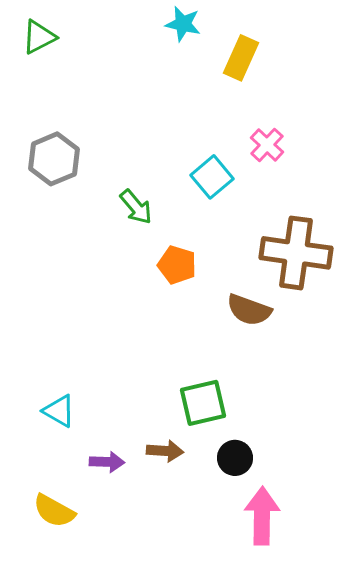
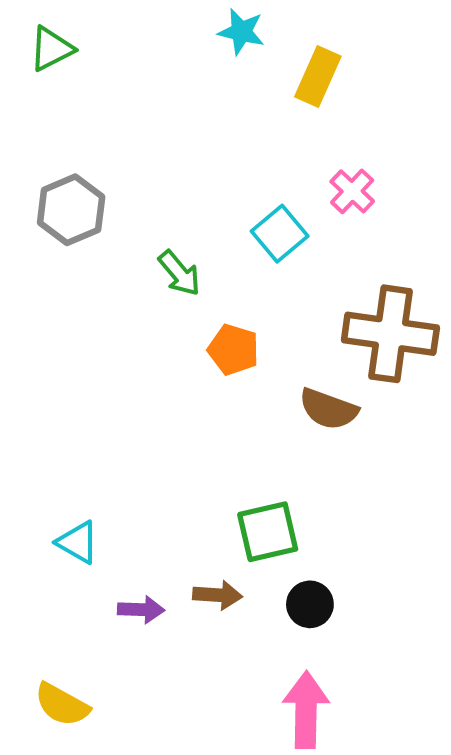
yellow semicircle: (54, 511) -> (62, 705), moved
pink arrow: (262, 516) -> (306, 710), moved

